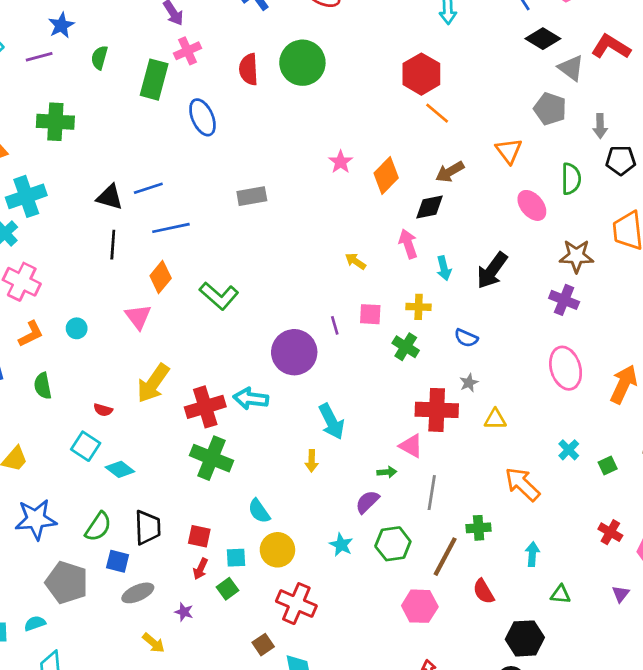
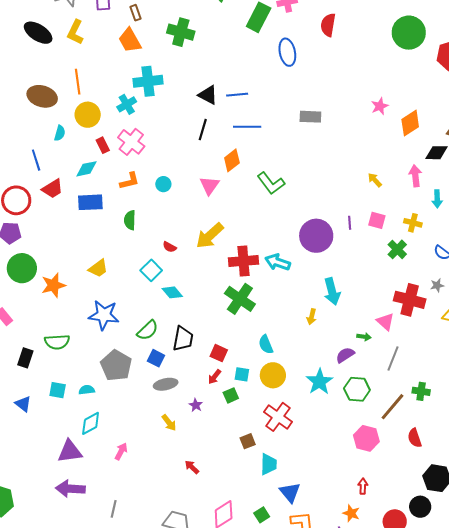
green circle: (302, 63) -> (409, 33), moved
cyan star: (341, 545) -> (319, 382), size x1.5

